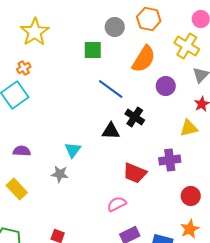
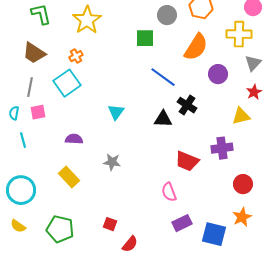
yellow cross: (187, 46) -> (239, 34), turned -30
cyan triangle: (73, 150) -> (116, 112), moved
pink semicircle: (117, 204) -> (169, 192), turned -84

